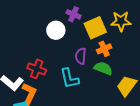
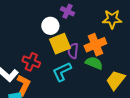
yellow square: (95, 28) -> (60, 44), moved
orange cross: (104, 49) -> (95, 45), size x1.5
cyan L-shape: (69, 78) -> (62, 72), turned 75

